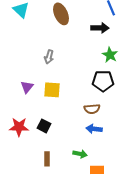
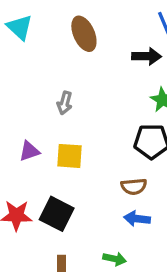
purple triangle: (27, 87) -> (29, 151), turned 32
black square: (44, 126) -> (57, 214), size x1.5

